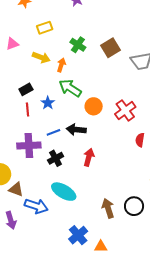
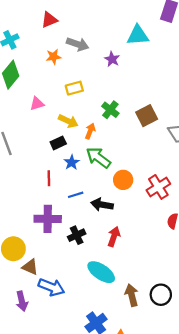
black rectangle: (26, 89) -> (58, 143), moved
blue star: (48, 103) -> (72, 162), moved
blue line: (53, 132) -> (76, 195), moved
cyan ellipse: (64, 192) -> (101, 272), moved

